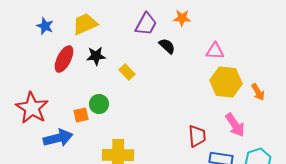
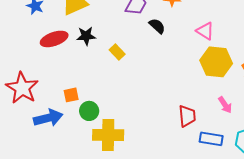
pink triangle: (215, 51) -> (205, 31), turned 30
red ellipse: (64, 59) -> (54, 39), turned 44
green circle: (99, 104) -> (89, 111), moved
pink arrow: (235, 125) -> (225, 105), size x0.7

